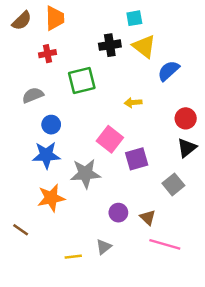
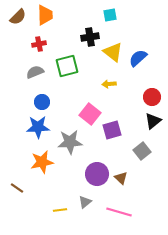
yellow triangle: (144, 46) -> (113, 52), moved
gray semicircle: (33, 95) -> (35, 72), moved
purple circle: (118, 213) -> (97, 174), size x1.5
pink line: (165, 244) -> (119, 212), moved

